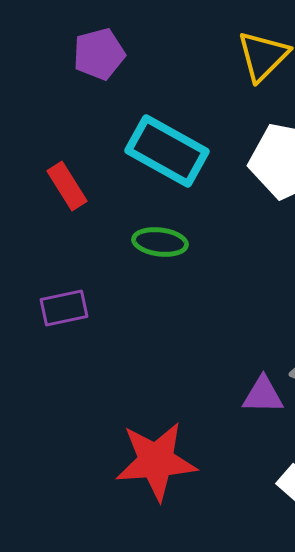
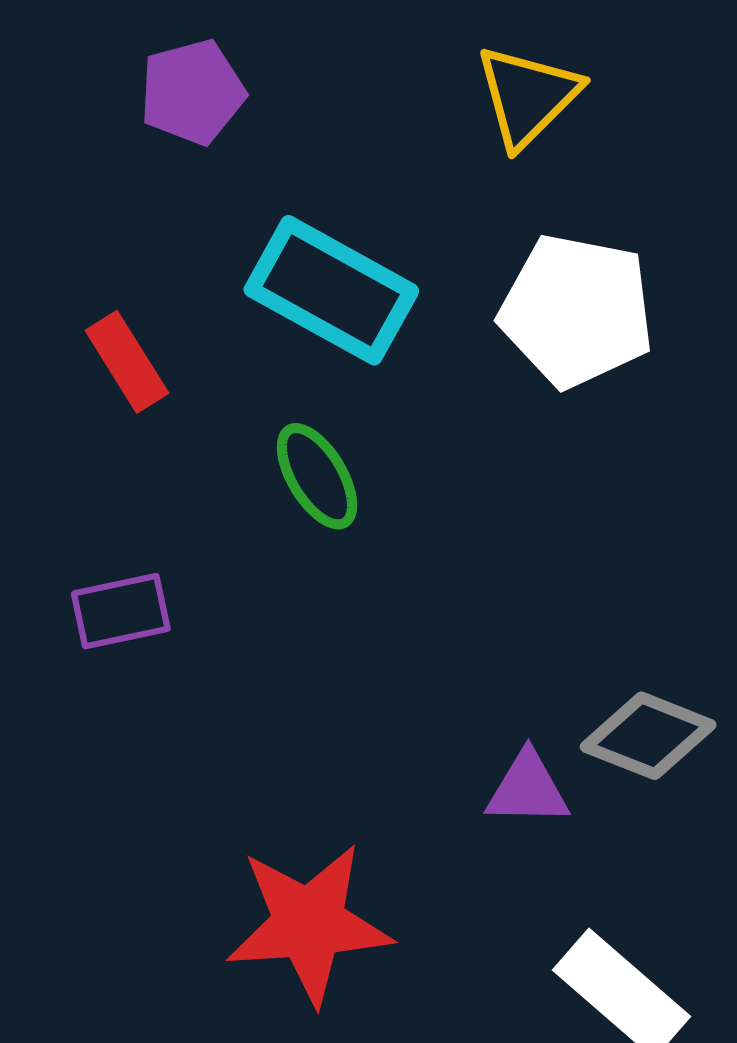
green ellipse: (160, 242) -> (317, 476), turned 52

